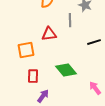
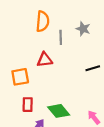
gray line: (70, 20) -> (61, 37), moved
green diamond: (66, 70) -> (59, 111), moved

